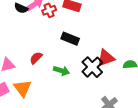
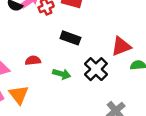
red semicircle: (36, 58) -> (33, 60), turned 40
red triangle: (106, 58) -> (121, 46), moved

